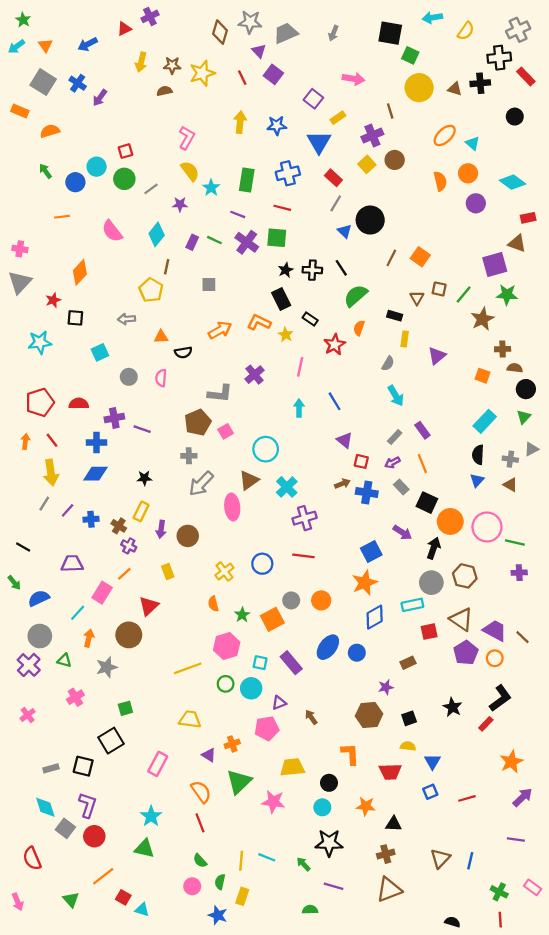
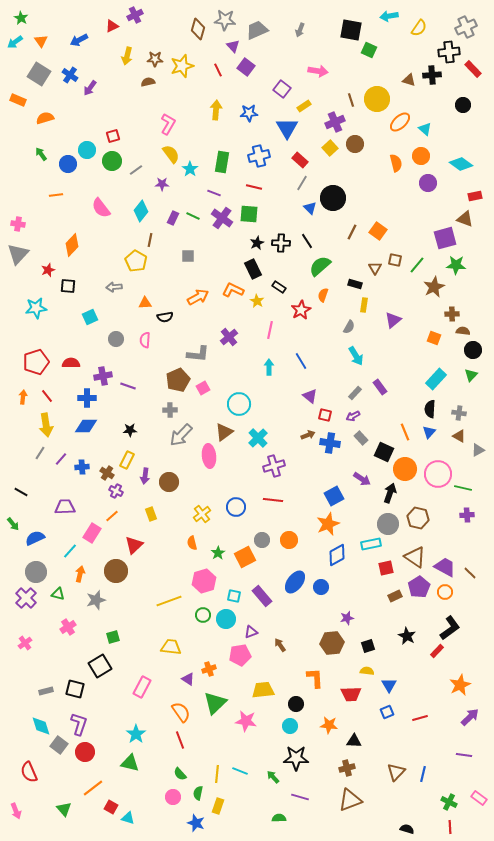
yellow circle: (419, 88) -> (377, 99), moved
gray triangle: (531, 449) -> (478, 450), moved
orange line: (422, 464) -> (405, 432), moved
brown rectangle: (408, 663) -> (395, 596), moved

